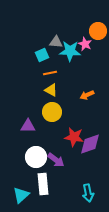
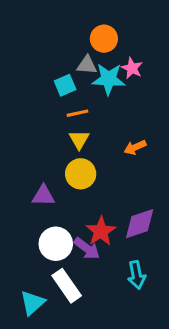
orange circle: (98, 31) -> (104, 39), moved
yellow triangle: (51, 90) -> (79, 140), turned 32
red star: (74, 137) -> (101, 231), moved, turned 30
white rectangle: (43, 184) -> (67, 286), turned -30
cyan arrow: (88, 193) -> (137, 275), moved

